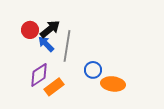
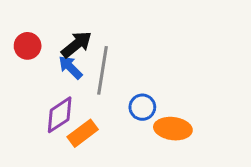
red circle: (30, 30) -> (28, 46), moved

